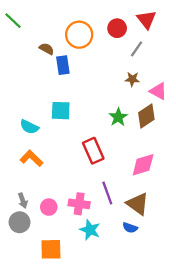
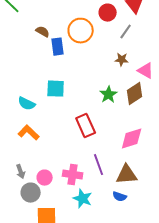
orange circle: (79, 35) -> (81, 31), moved
brown triangle: (138, 204) -> (127, 175), turned -40
gray circle: (20, 222) -> (31, 193), moved

